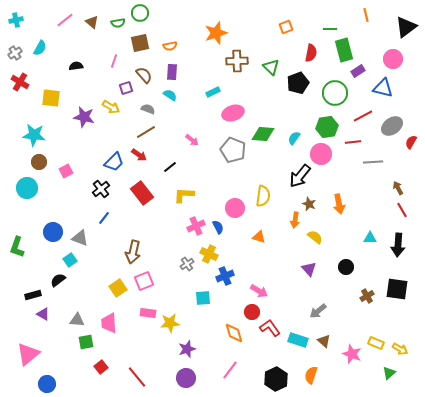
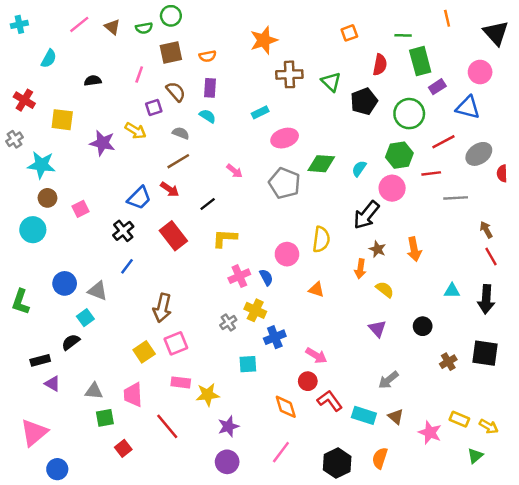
black triangle: (406, 27) -> (496, 33), turned -35
gray cross: (15, 53) -> (15, 139), moved
red semicircle: (411, 142) -> (502, 173), turned -32
red line: (137, 377) -> (167, 426), moved

